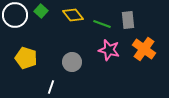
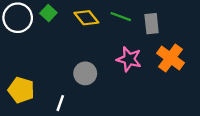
green line: (102, 24) -> (121, 17), moved
yellow pentagon: (26, 58) -> (21, 90), moved

